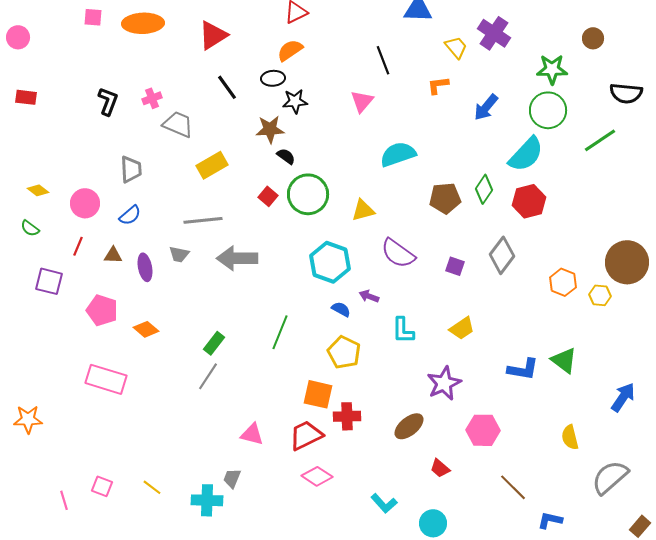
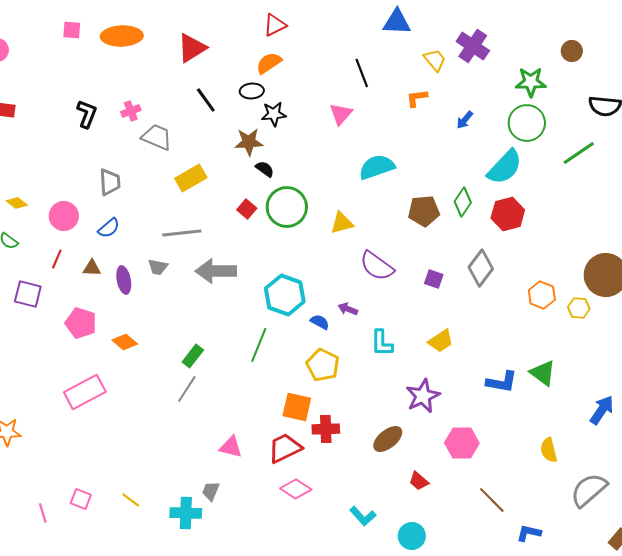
blue arrow: (486, 107) -> (465, 120), size x0.7
cyan hexagon: (330, 262) -> (285, 295), moved
pink rectangle: (106, 379) -> (85, 392), turned -45

